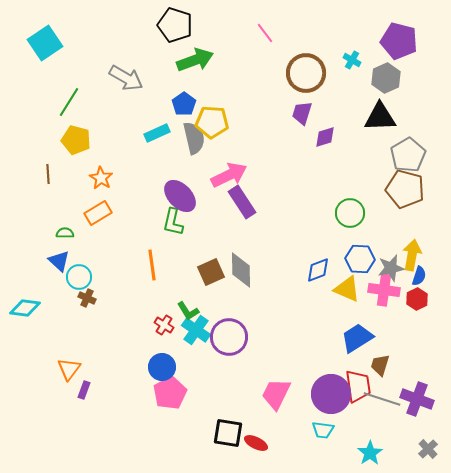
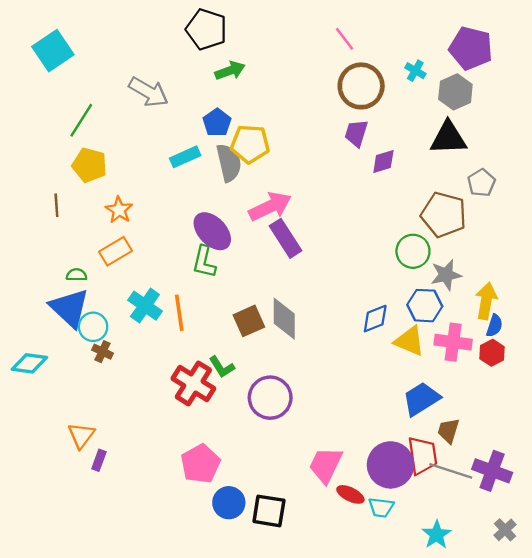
pink line: (265, 33) -> (345, 39), moved
green arrow: (195, 60) -> (230, 71), size x0.7
gray pentagon: (408, 155) -> (481, 183), size x0.7
brown pentagon: (405, 189) -> (444, 215), moved
blue triangle: (59, 261) -> (69, 308), size x1.6
gray star: (391, 268) -> (446, 275), moved
red cross: (164, 325) -> (193, 383), size x1.8
cyan cross: (196, 330) -> (145, 306), moved
blue circle: (162, 367) -> (229, 503), moved
red ellipse: (256, 443) -> (350, 494), moved

